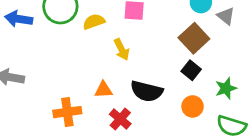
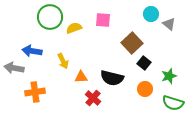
blue arrow: (19, 19) -> (32, 51), moved
brown square: (194, 38) -> (132, 43), moved
yellow arrow: (122, 49) -> (63, 61), moved
orange cross: (67, 112) -> (35, 92), moved

